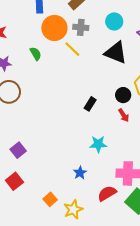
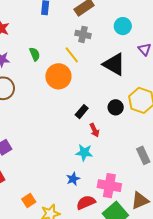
cyan circle: (114, 21) -> (123, 26), moved
orange circle: (54, 28) -> (58, 76), moved
red arrow: (124, 115) -> (94, 130), moved
blue star: (80, 173) -> (73, 179), moved

